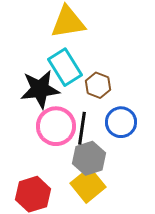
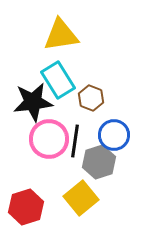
gray hexagon: (89, 158) -> (99, 162), moved

